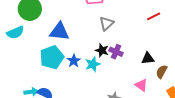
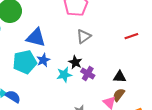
purple cross: (116, 52) -> (88, 73), moved
blue star: (74, 61) -> (43, 60), moved
brown semicircle: (162, 72) -> (119, 95), moved

